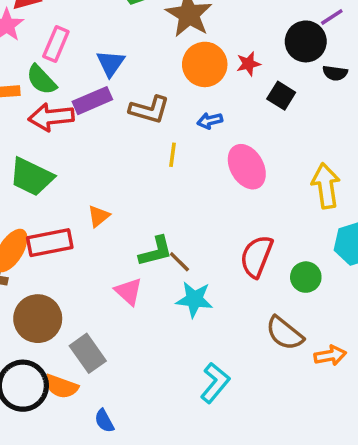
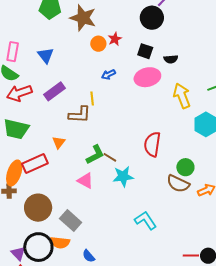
orange circle: (205, 64) -> (98, 44), size x0.6
red star: (248, 64) -> (115, 39), moved
black semicircle: (335, 73) -> (171, 59), moved
purple rectangle: (92, 101) -> (55, 91), moved
brown L-shape: (149, 110) -> (80, 115), moved
pink ellipse: (247, 167) -> (147, 77), moved, turned -60
green circle: (306, 277) -> (185, 167), moved
cyan L-shape: (215, 383) -> (146, 220), turned -60

